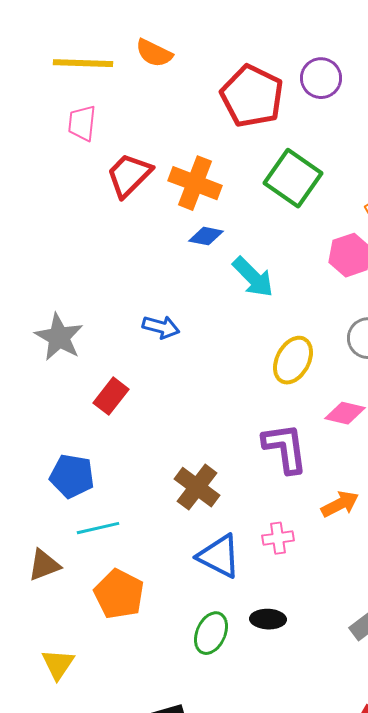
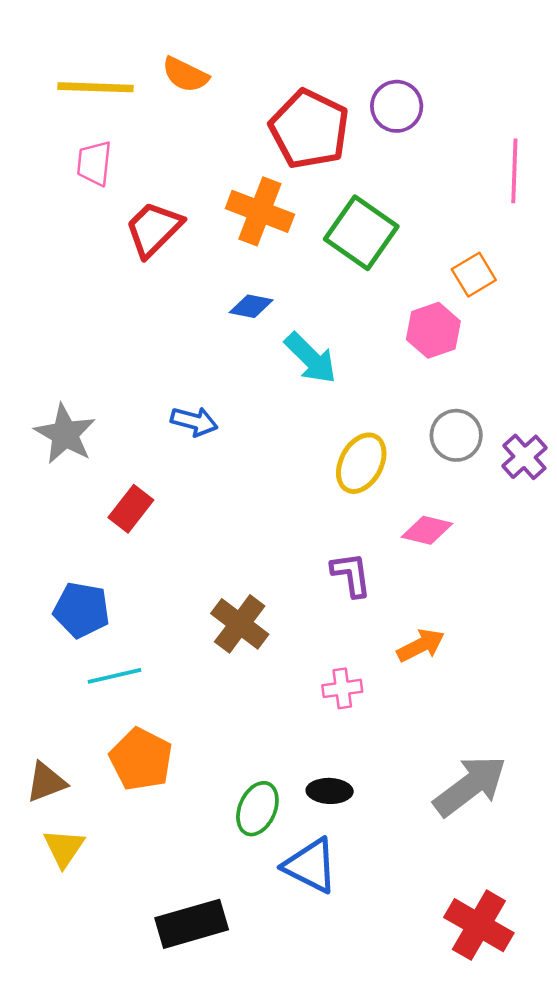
orange cross: (195, 183) -> (260, 211), moved
purple L-shape: (285, 448) -> (351, 575), size x0.7
blue triangle: (219, 556) -> (311, 866), moved
brown triangle: (44, 565) -> (46, 782), moved

